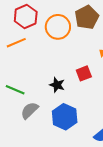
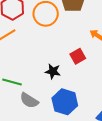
gray semicircle: (30, 110) -> (29, 100), turned -96

